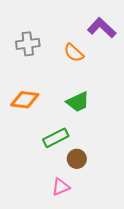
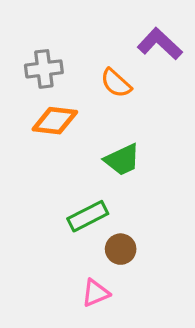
orange diamond: (25, 100) -> (55, 121), moved

